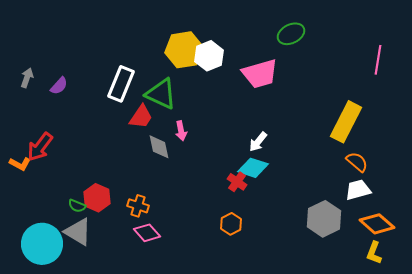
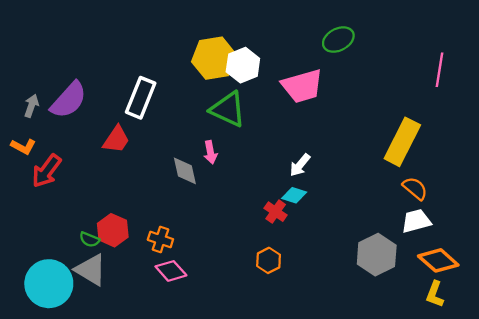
gray arrow: (27, 78) -> (31, 106), moved
purple semicircle: (59, 86) -> (69, 100), size x1.8
green triangle: (161, 94) -> (228, 109), moved
red trapezoid: (141, 117) -> (116, 140), moved
orange L-shape: (20, 164) -> (23, 146), moved
cyan diamond: (253, 168) -> (294, 195), size x0.7

